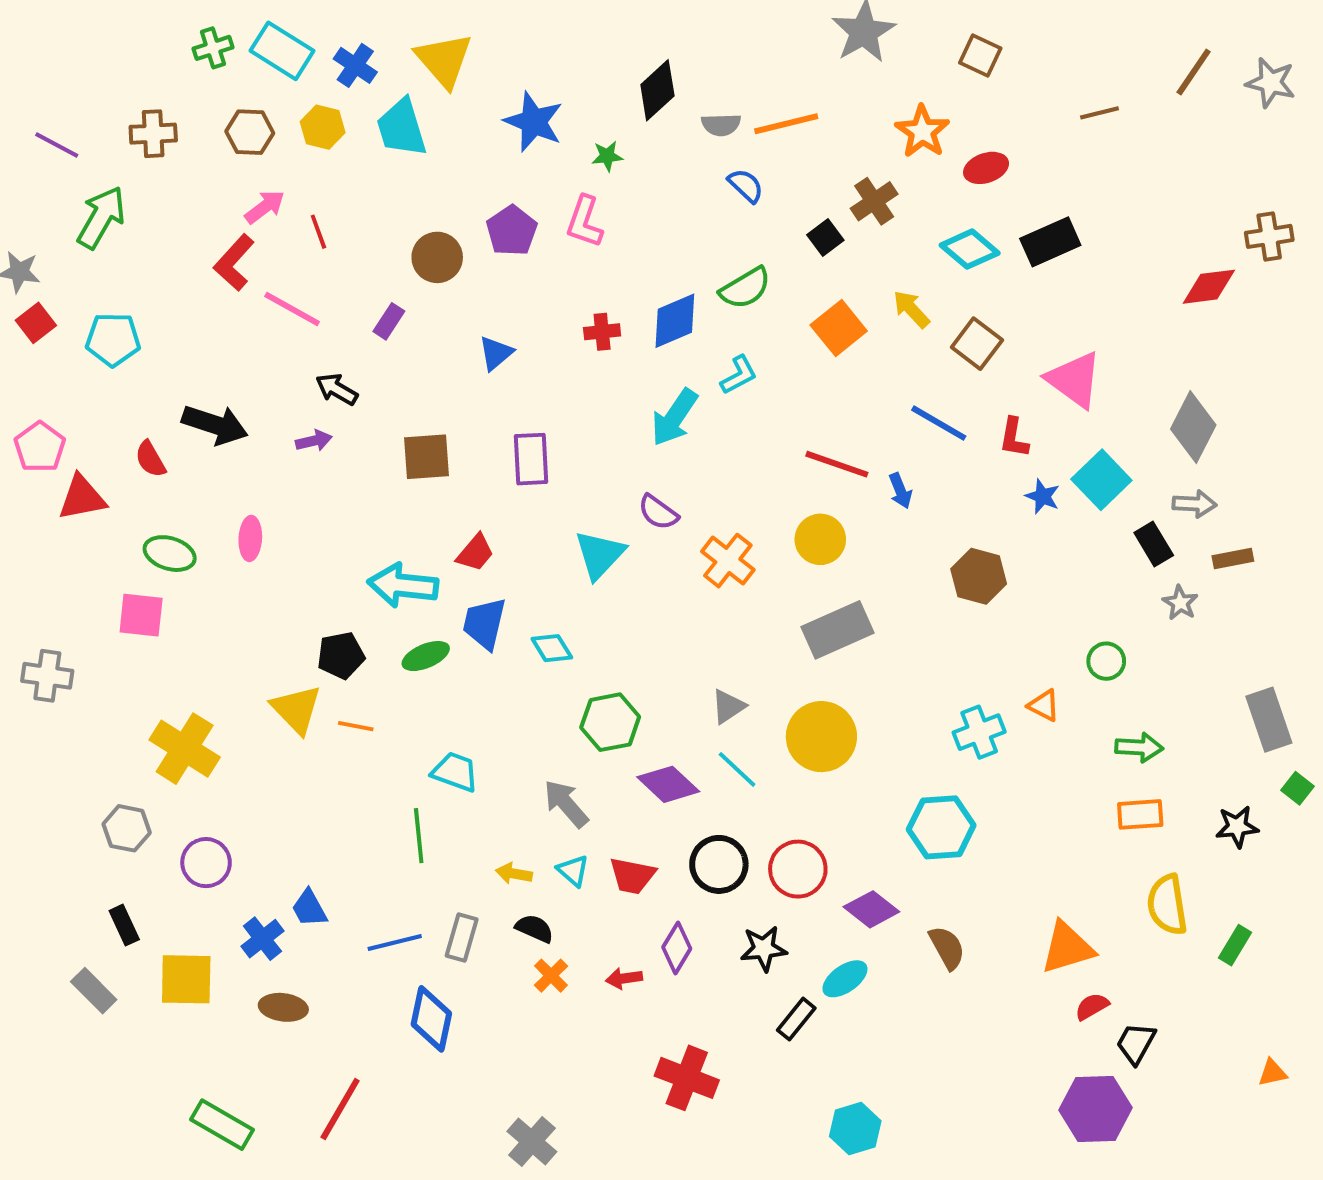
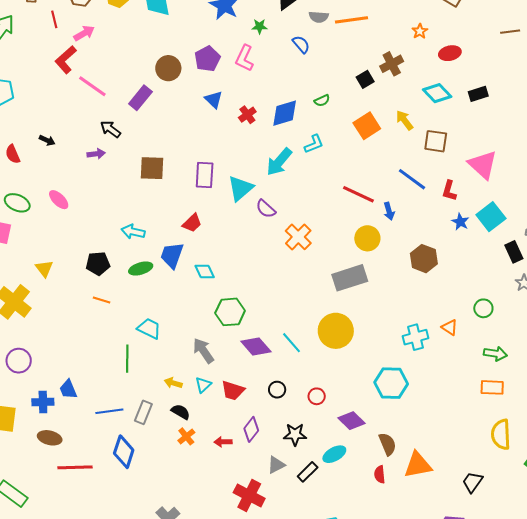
orange star: (922, 131) -> (420, 31), size x0.6
blue semicircle: (746, 186) -> (301, 44), moved
red line: (318, 232) -> (54, 19), moved
black rectangle: (1050, 242) -> (478, 94), size x0.7
green semicircle: (745, 288) -> (322, 101), size x0.6
purple rectangle: (389, 321) -> (140, 98), size x1.4
red cross: (602, 332) -> (247, 115), turned -36
brown square: (977, 344) -> (436, 141), turned -35
blue triangle: (496, 353) -> (214, 100), moved, turned -42
black arrow: (215, 425) -> (47, 140), size x0.5
pink ellipse: (250, 538) -> (59, 200), turned -55
yellow circle: (820, 539) -> (367, 238), moved
red trapezoid: (475, 553) -> (192, 223), moved
cyan triangle: (600, 555) -> (241, 188), moved
cyan arrow: (403, 585) -> (133, 232), size x0.7
gray triangle: (728, 706) -> (276, 465), moved
yellow triangle: (296, 709) -> (44, 269), moved, size x0.7
black circle: (719, 864) -> (277, 390), size x0.6
red circle: (798, 869) -> (317, 396), size x0.6
cyan triangle: (573, 871) -> (203, 385), turned 30
blue cross: (262, 939) -> (43, 402), turned 30
orange triangle: (1067, 948) -> (418, 465), moved
red semicircle: (1092, 1006) -> (380, 474), moved, turned -72
black trapezoid: (1136, 1043) -> (472, 482), moved
red line: (340, 1109) -> (75, 467), moved, turned 52

